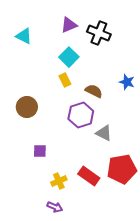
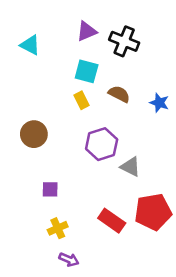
cyan square: (69, 57) -> (87, 71), turned -30
brown semicircle: (94, 91) -> (119, 94), moved
yellow cross: (59, 181) -> (58, 228), moved

